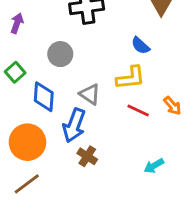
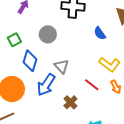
blue semicircle: (140, 46) -> (100, 33), moved
yellow L-shape: (131, 78) -> (110, 64), moved, turned 30
brown cross: (87, 156) -> (70, 102), moved

